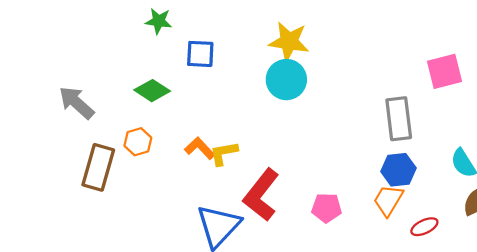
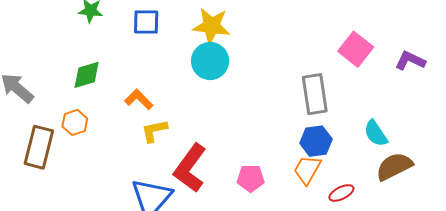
blue square: (200, 54) -> (146, 22), moved
pink square: (444, 71) -> (356, 49), turned -36
green diamond: (152, 91) -> (87, 75), turned -48
orange L-shape: (200, 148) -> (139, 99), moved

